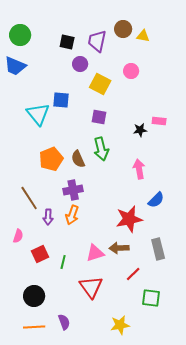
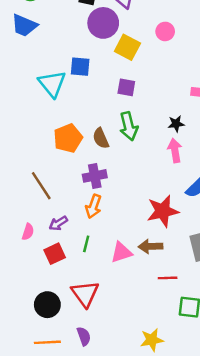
purple circle: (80, 64) -> (103, 23), size x1.6
black star: (140, 130) -> (176, 124), moved
purple arrow: (48, 217) -> (58, 223), moved, turned 56
green line: (63, 262) -> (86, 244), moved
red line: (133, 274) -> (168, 278), turned 42
red triangle: (91, 287) -> (85, 294), moved

